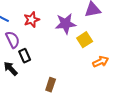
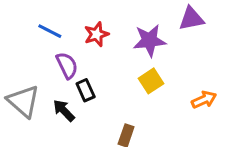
yellow square: (85, 40) -> (151, 81), moved

